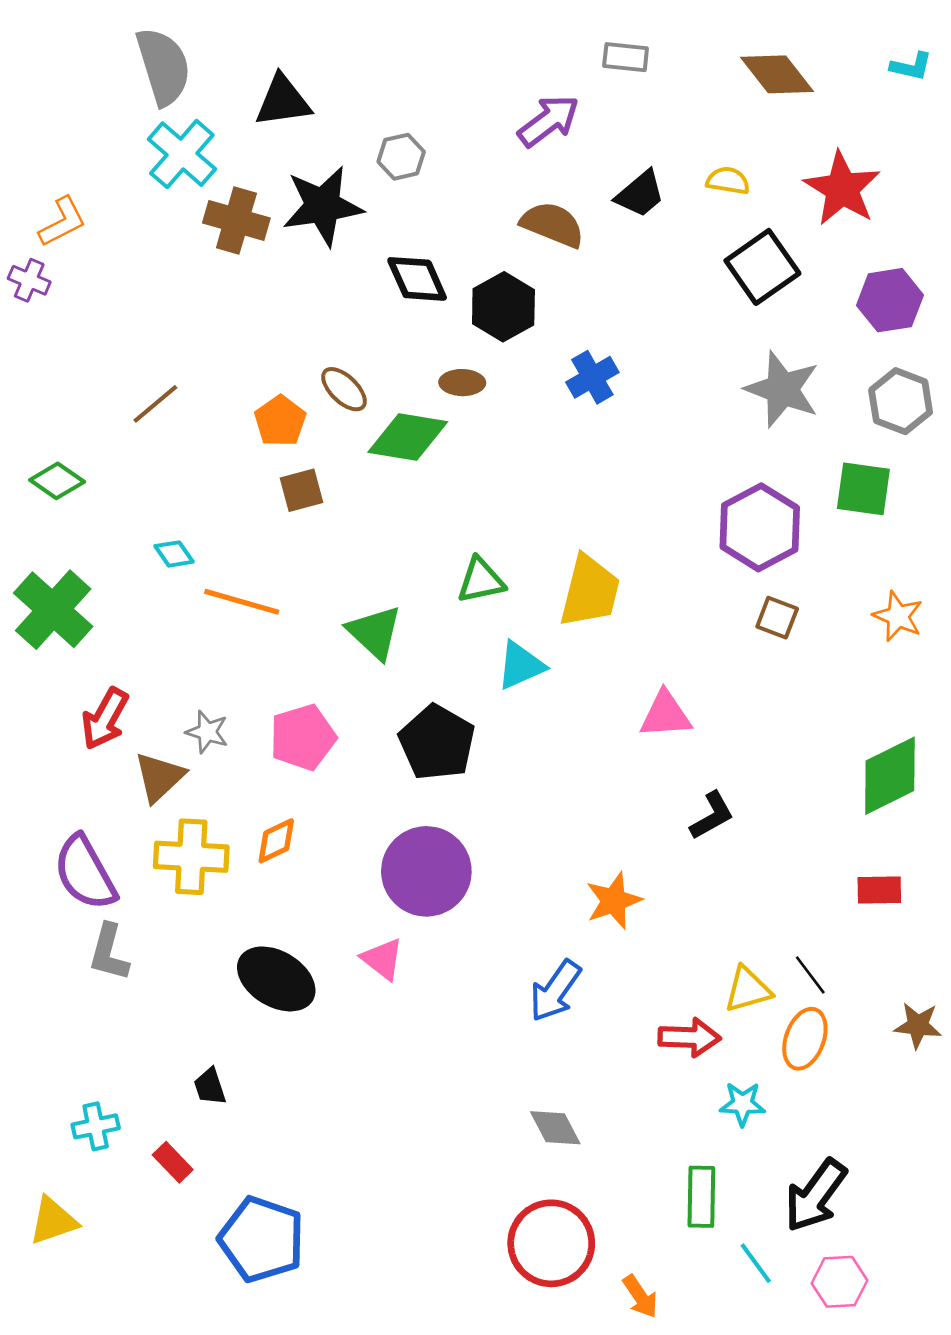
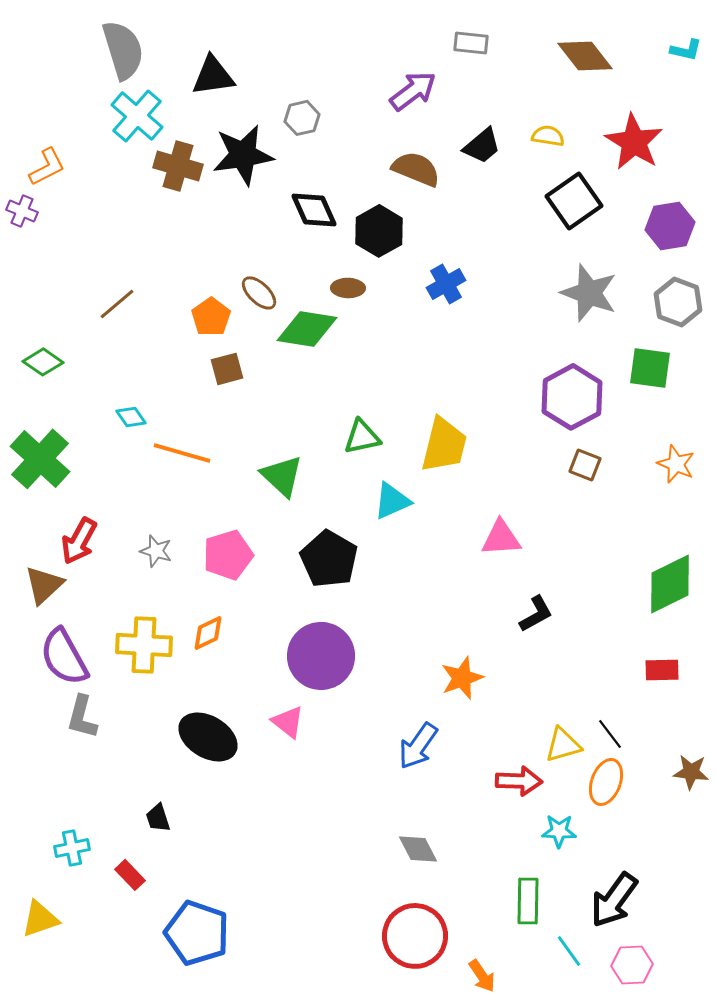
brown triangle: (159, 777) -> (44, 585), moved

